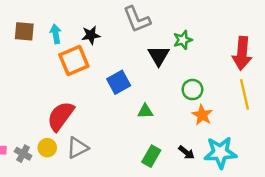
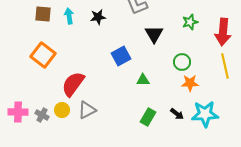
green star: (183, 40) -> (190, 22), moved
orange square: (74, 61) -> (43, 55), moved, turned -30
orange star: (202, 115) -> (190, 83), turned -30

